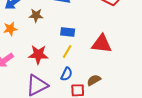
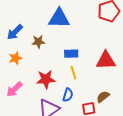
yellow line: (67, 52) -> (73, 73), turned -40
blue semicircle: (67, 74) -> (68, 95), moved

